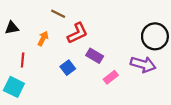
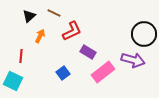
black triangle: (12, 28) -> (29, 16), moved, turned -32
blue square: (68, 68) -> (63, 73), moved
pink rectangle: (111, 77) -> (103, 72), size x1.6

